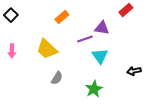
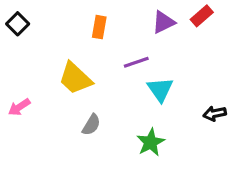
orange rectangle: (62, 17) -> (99, 27), turned -40
purple triangle: (102, 28) -> (163, 22), moved, turned -35
pink arrow: (12, 51) -> (19, 107), moved, turned 56

